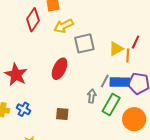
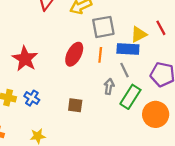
red line: (136, 42) -> (161, 28), turned -56
orange line: (128, 56) -> (100, 55), moved
gray line: (105, 81) -> (124, 70), turned -56
blue rectangle: (120, 82) -> (128, 49), moved

